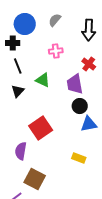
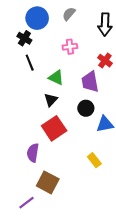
black cross: (13, 43) -> (24, 38), turned 32
black triangle: (18, 91) -> (51, 100), moved
black circle: (80, 106) -> (86, 108), moved
yellow rectangle: (79, 158) -> (94, 160), turned 32

